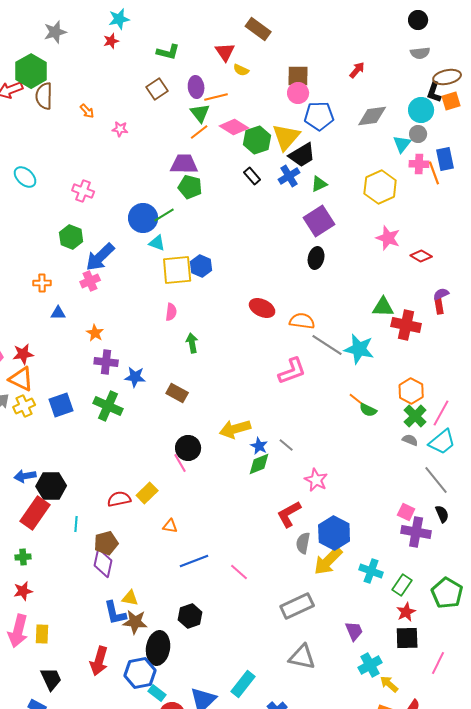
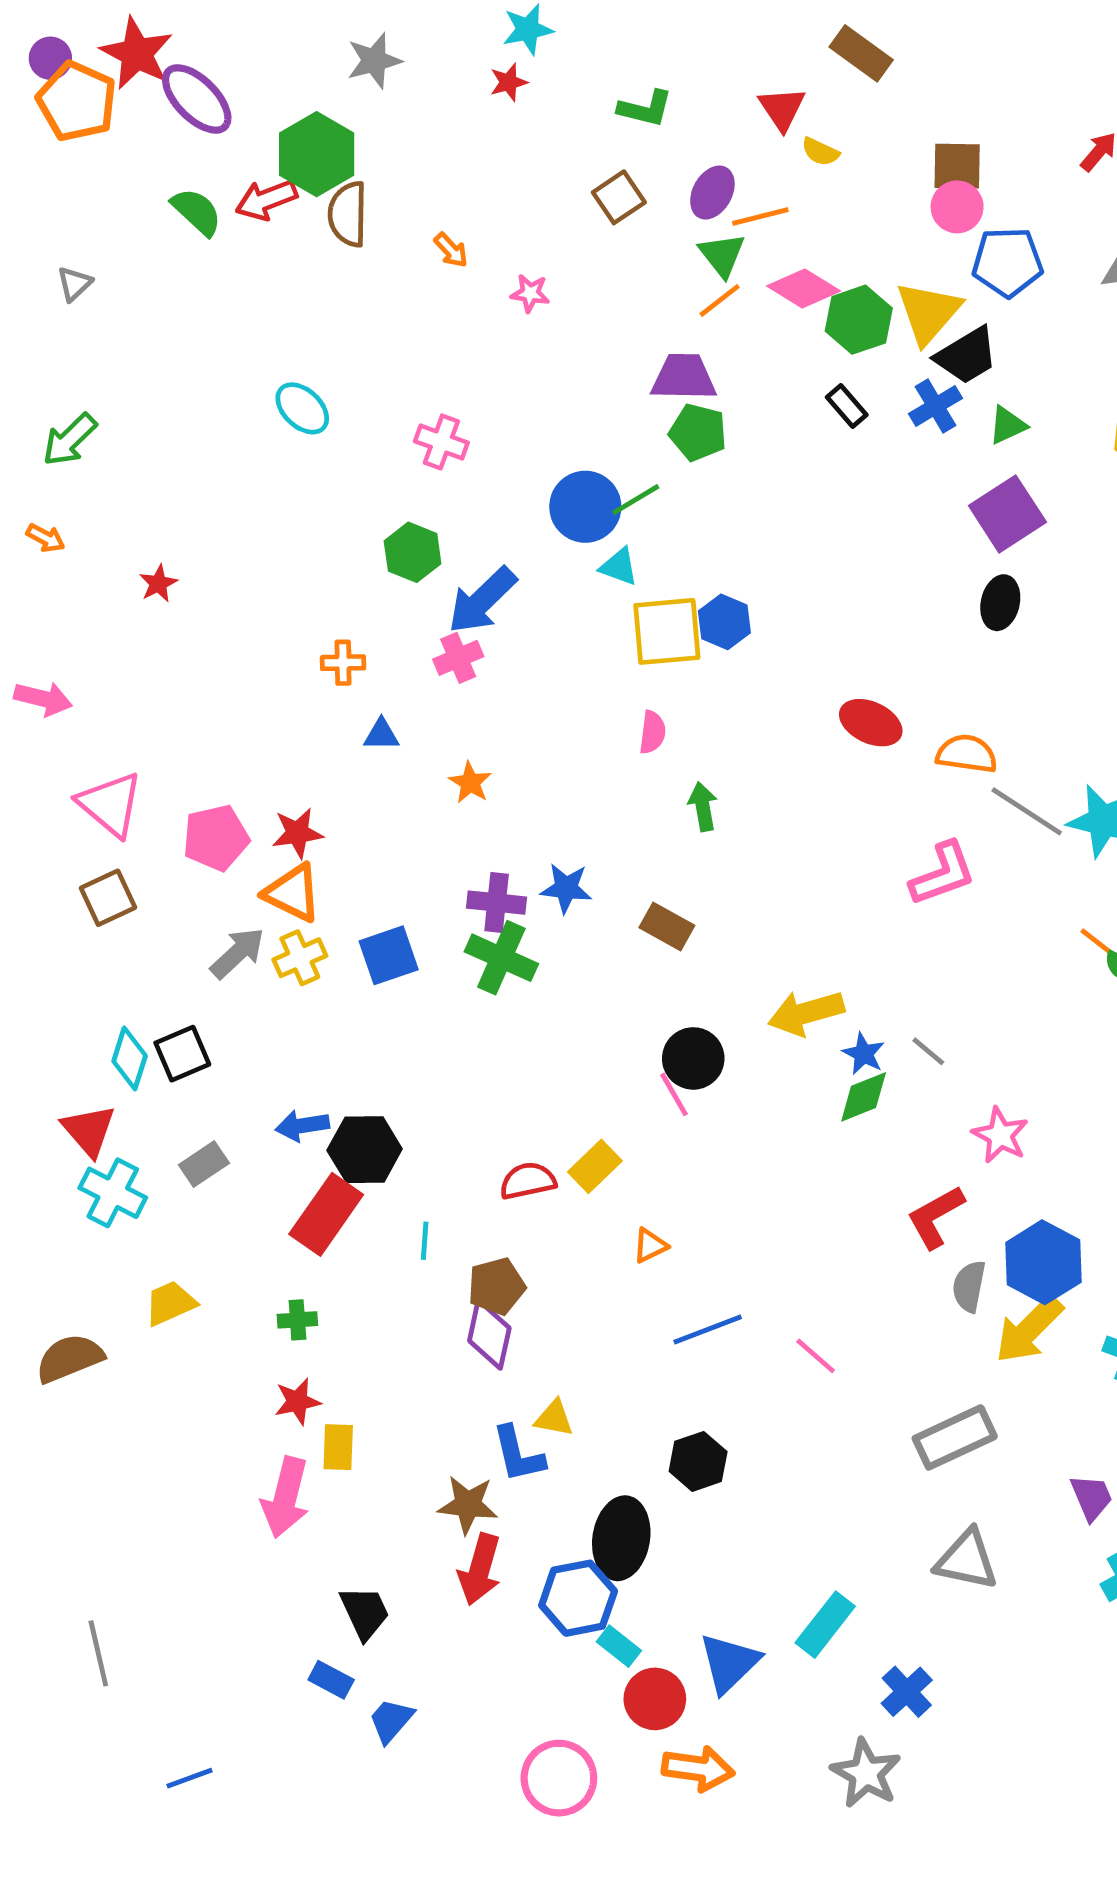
purple ellipse: (196, 87) -> (712, 193), turned 35
purple cross: (106, 362) -> (497, 903), moved
orange triangle: (170, 526) -> (650, 1246), turned -35
brown star: (135, 622) -> (468, 1505), moved
yellow rectangle: (42, 634) -> (338, 1447), moved

